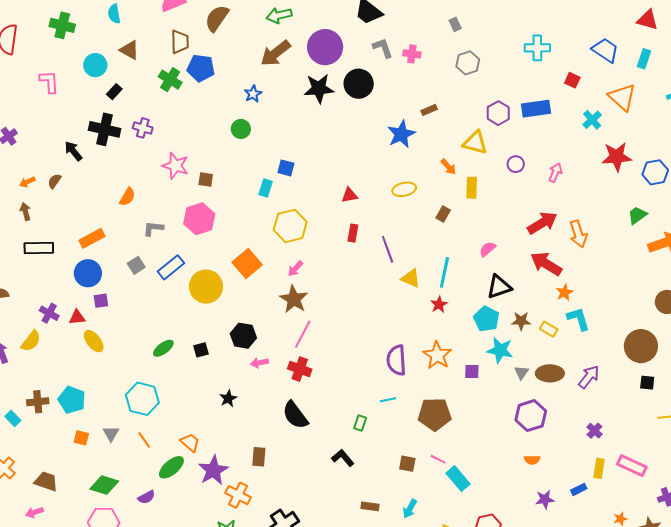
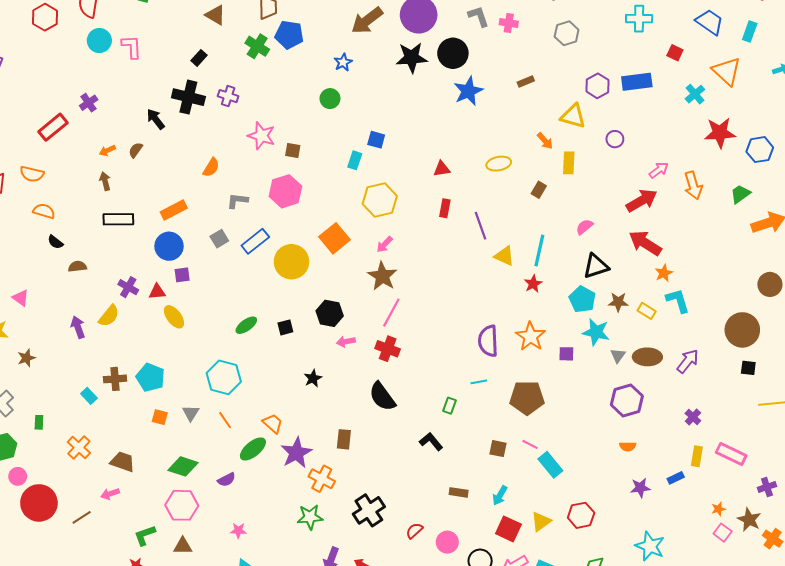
cyan circle: (95, 65) -> (99, 41), moved
blue star: (401, 134) -> (468, 91), moved
pink arrow: (555, 173) -> (659, 170), moved, turned 30
orange arrow: (578, 234) -> (693, 185), moved

